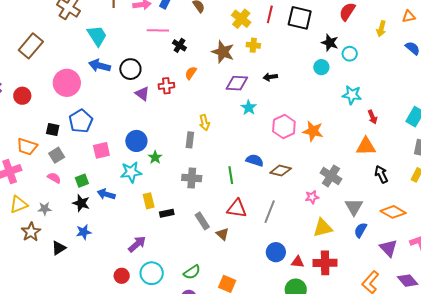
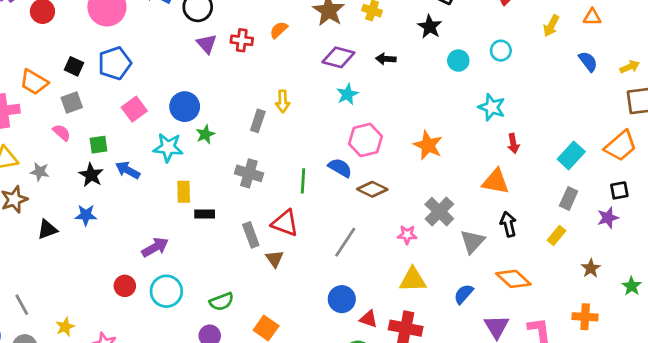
black star: (330, 43) -> (430, 27), moved
pink hexagon: (284, 127) -> (365, 140), moved
pink square: (101, 150) -> (134, 109), turned -36
gray triangle: (354, 207) -> (472, 241), moved
red triangle: (237, 209) -> (285, 223), moved

